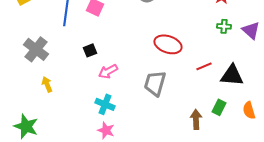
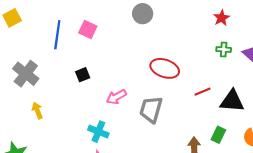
pink arrow: (108, 71) -> (116, 97), moved

